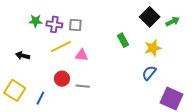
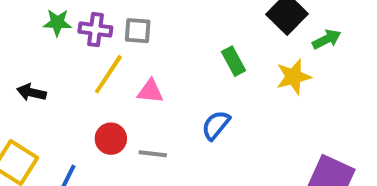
green arrow: (172, 22) -> (327, 39), moved
yellow line: (61, 47) -> (108, 74), turned -30
blue semicircle: (149, 73) -> (216, 125), moved

